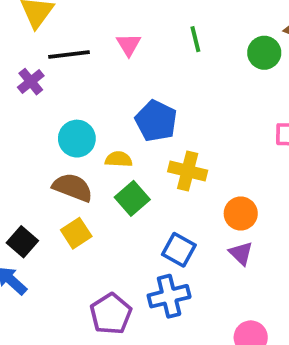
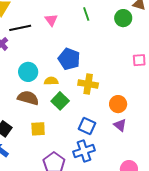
yellow square: (76, 233) -> (38, 129), moved, turned 35

